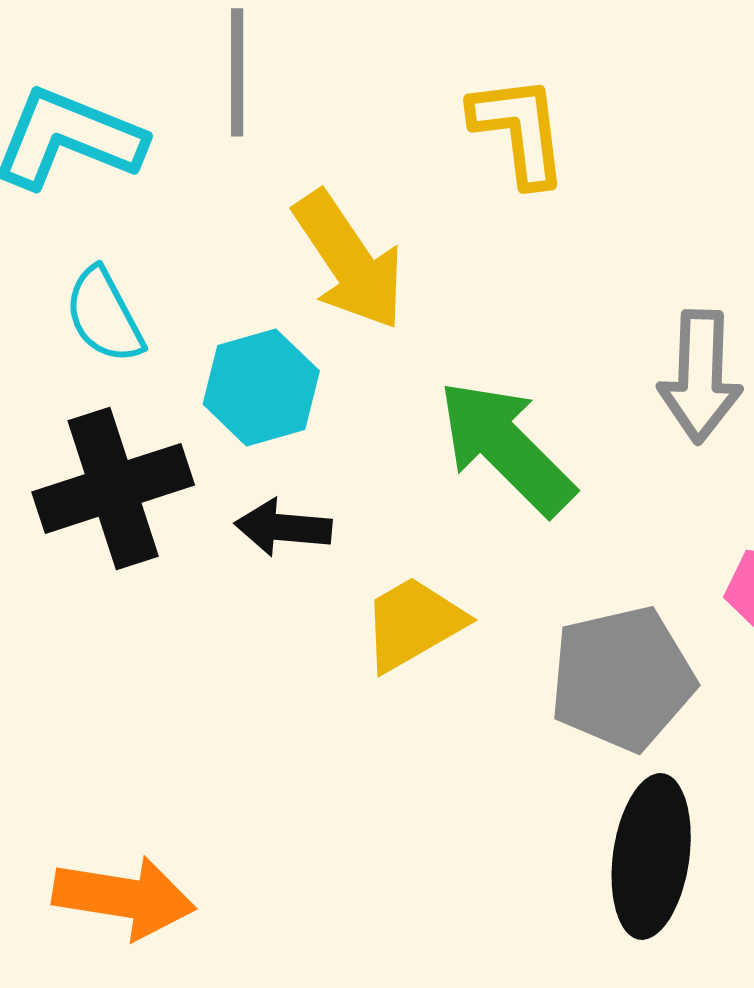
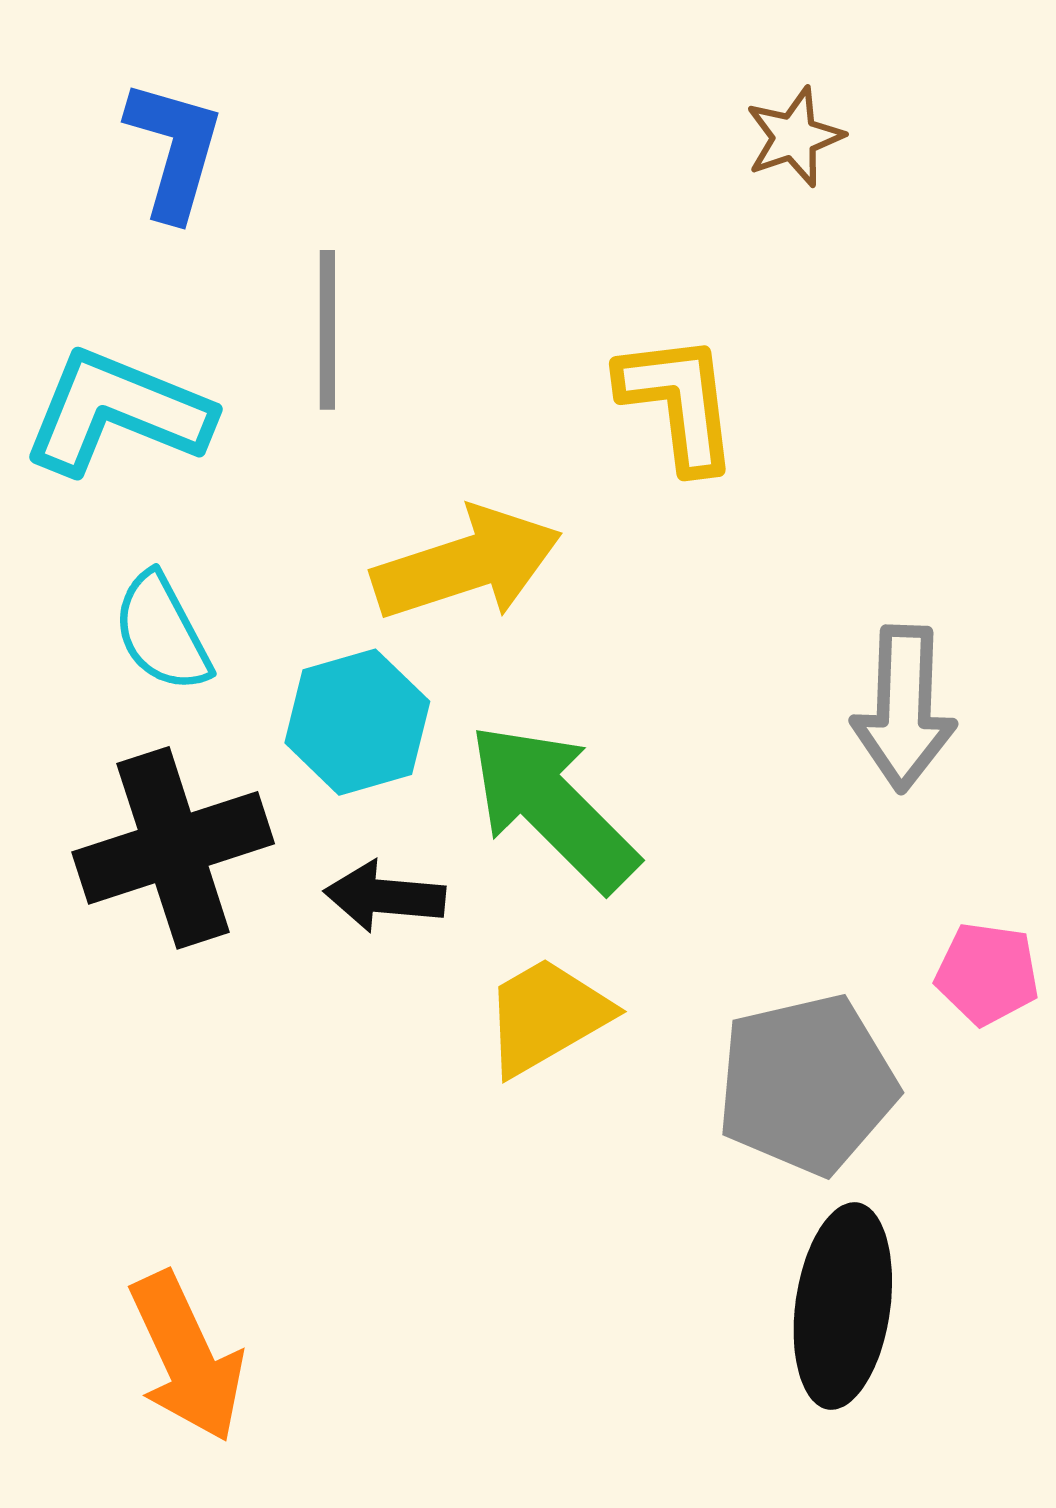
yellow arrow: (349, 260) -> (467, 564), turned -74
green arrow: (506, 447) -> (553, 807), moved
orange arrow: (124, 897) -> (187, 1357), turned 56

